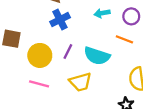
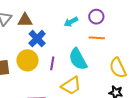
yellow circle: (40, 55) -> (27, 60), moved
cyan semicircle: (97, 56) -> (78, 59), turned 60

